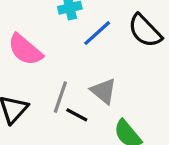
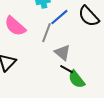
gray line: (60, 97) -> (47, 33), moved
black line: (77, 115) -> (67, 69), moved

